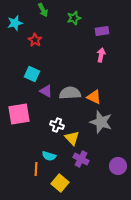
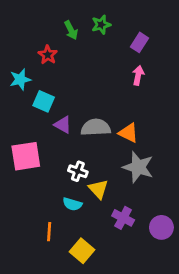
green arrow: (43, 10) -> (71, 30), moved
cyan star: (15, 23) -> (20, 79), moved
purple rectangle: (102, 31) -> (140, 42), turned -48
cyan semicircle: (49, 156) -> (72, 204), moved
purple cross: (81, 159) -> (123, 218), moved

